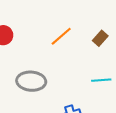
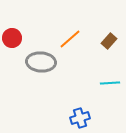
gray ellipse: (31, 81) -> (41, 62), moved

